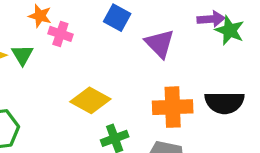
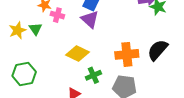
purple triangle: (160, 44) -> (90, 19), moved
black semicircle: (224, 103) -> (158, 50), turned 135

